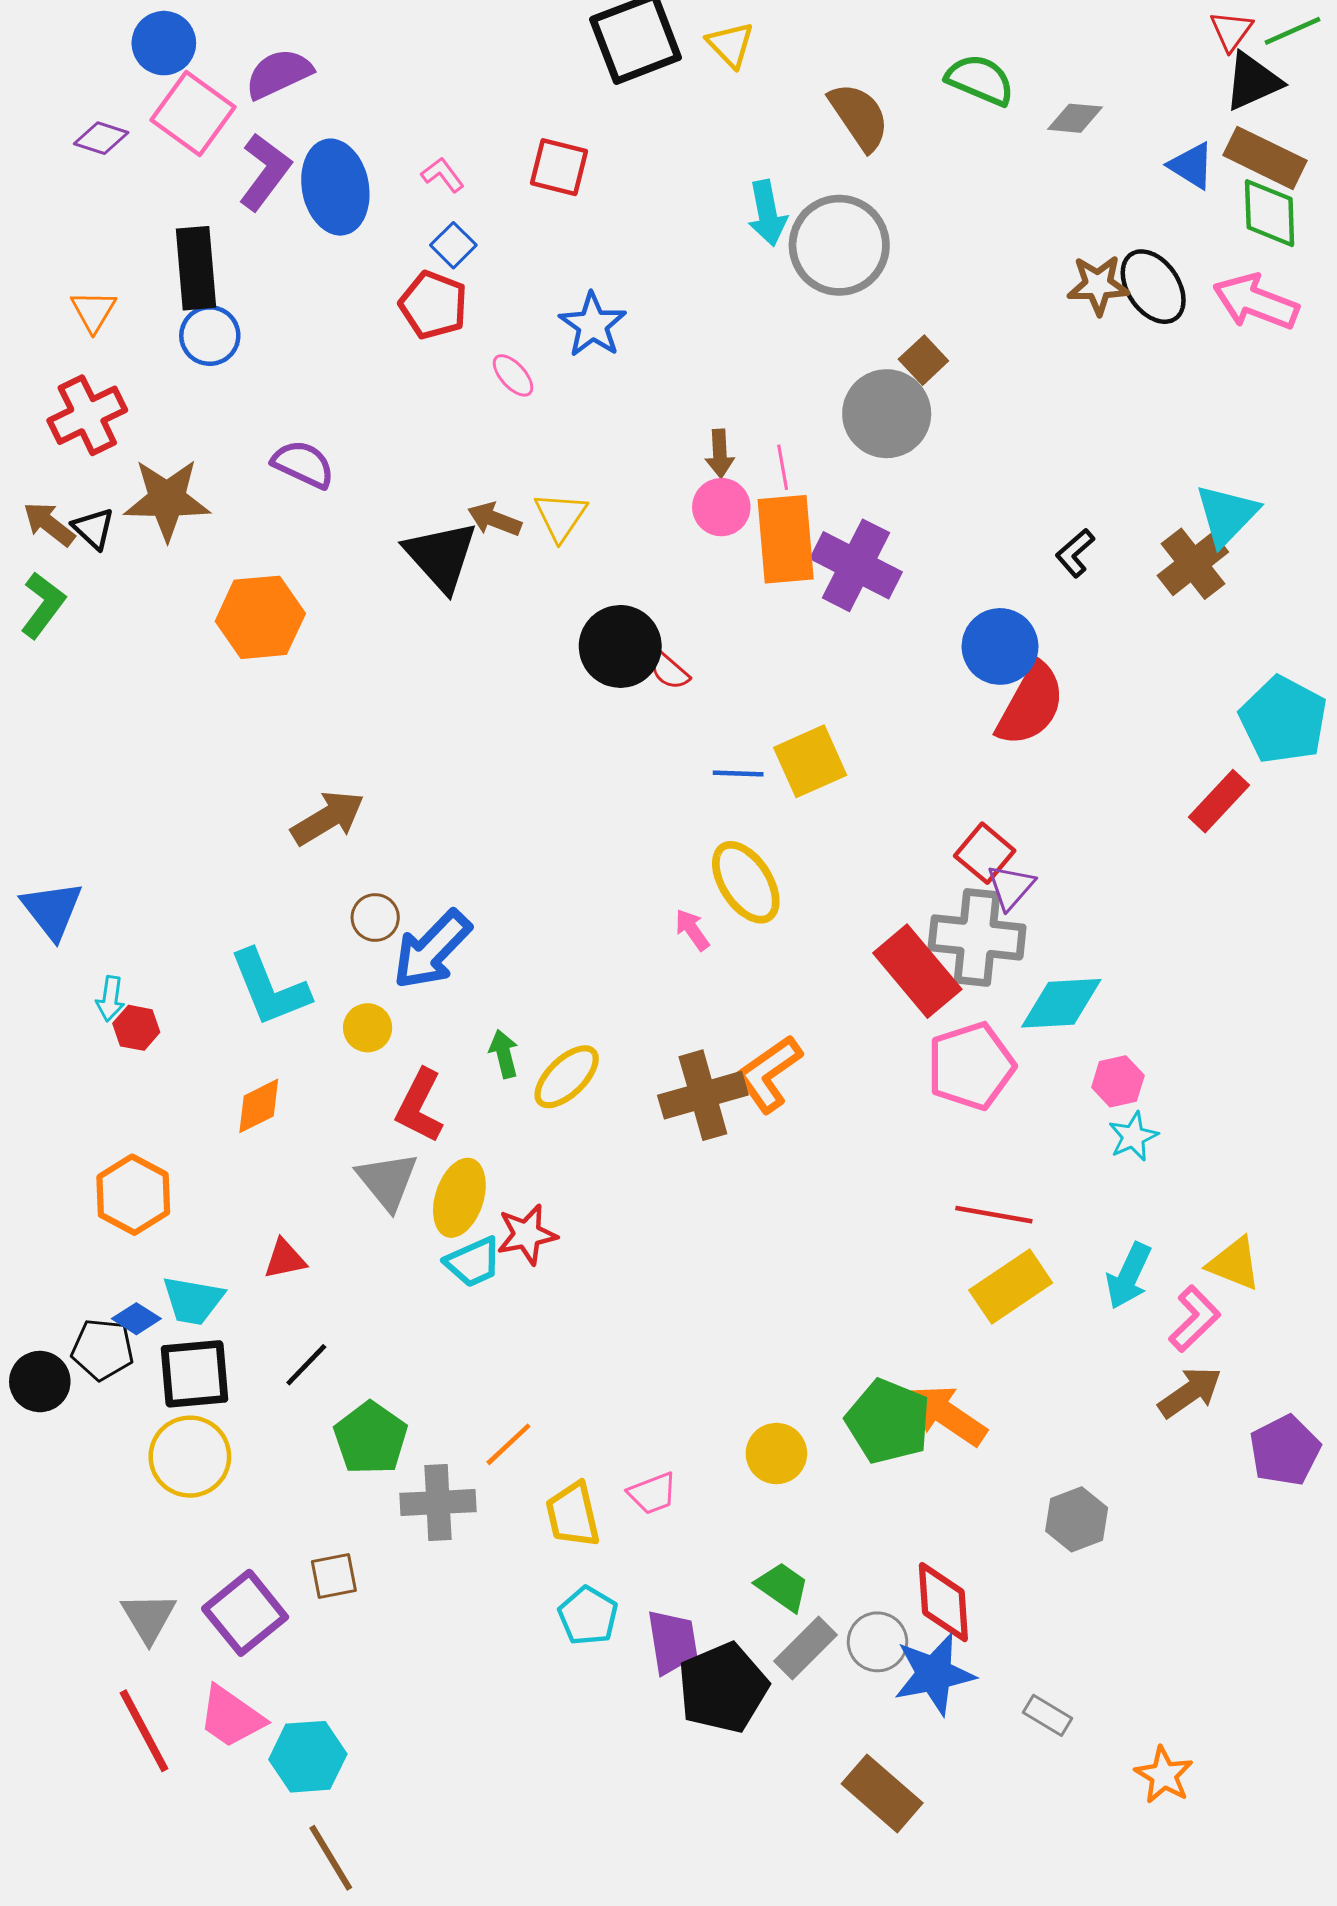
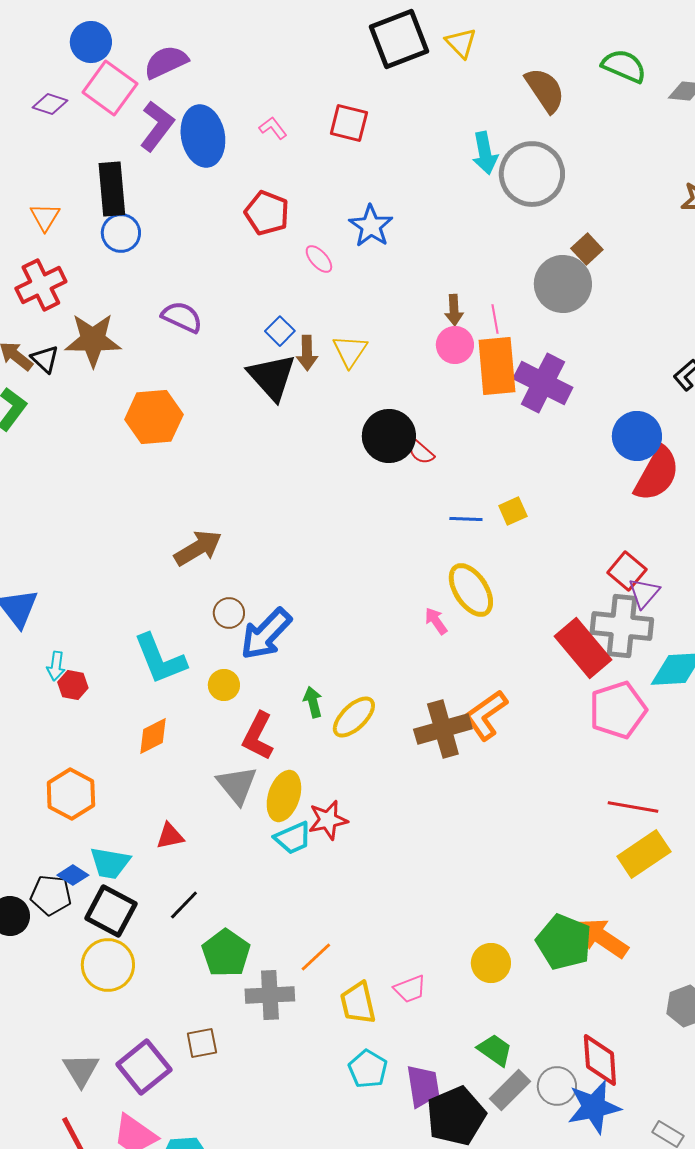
blue square: (453, 245) -> (280, 331), moved
brown arrow: (495, 519) -> (307, 353), turned -112
yellow square: (810, 761) -> (513, 511), size x0.6
black square: (194, 1374) -> (111, 911), turned 33

